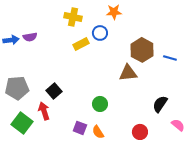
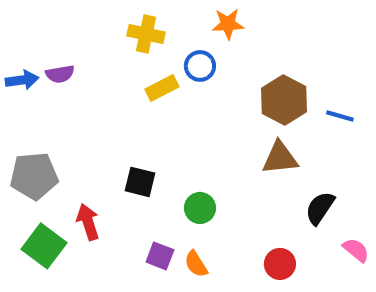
brown triangle: (128, 73) -> (280, 158), moved
black square: (54, 91) -> (140, 182), moved, turned -35

